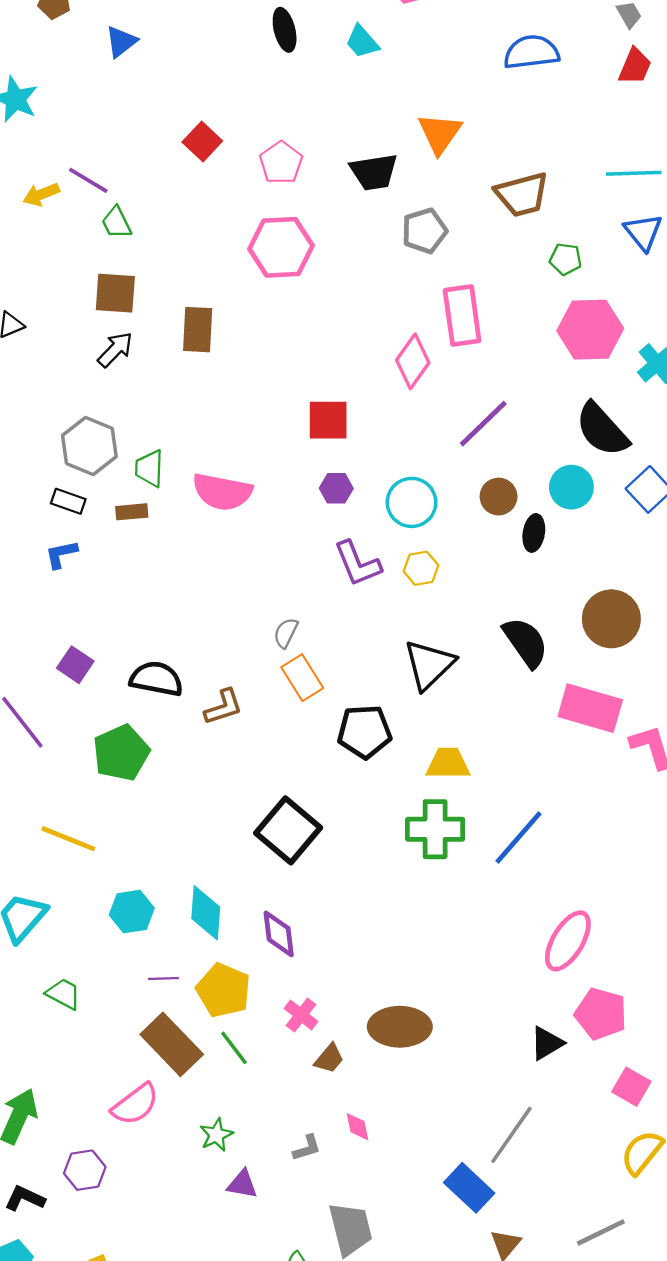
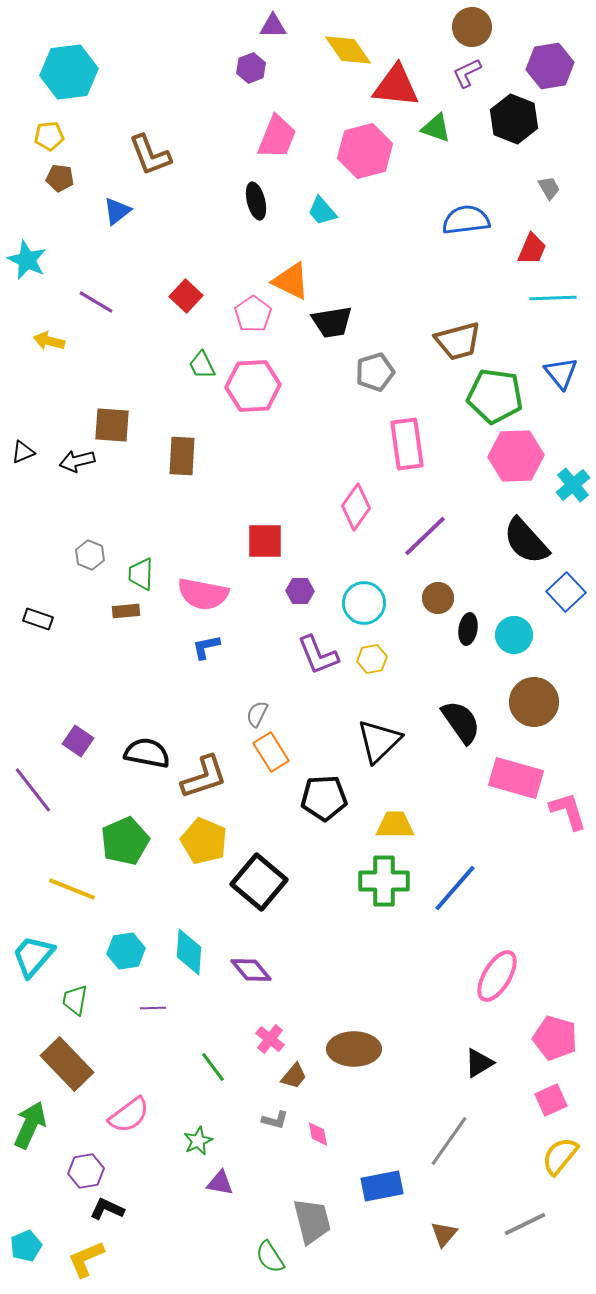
red trapezoid: (635, 66) -> (532, 249), moved
orange triangle: (440, 133) -> (291, 281), moved, turned -39
cyan line: (634, 173) -> (553, 298), moved
purple line: (88, 180) -> (96, 302), moved
yellow arrow: (41, 194) -> (49, 341), turned 36
green trapezoid: (116, 223) -> (202, 365), moved
green pentagon: (566, 259) -> (495, 396), size x2.0
black arrow: (115, 350) -> (77, 461), moved, turned -148
pink diamond: (413, 361) -> (356, 507), moved
red square: (328, 420) -> (265, 541), moved
gray hexagon: (89, 446) -> (90, 555), size x0.6
cyan circle: (571, 487) -> (514, 635), moved
black rectangle: (68, 501) -> (38, 619), moved
blue L-shape: (61, 554) -> (206, 647), moved
brown L-shape: (223, 707) -> (204, 777), size x1.4
green pentagon: (121, 753) -> (125, 841), moved
purple diamond: (279, 934) -> (251, 970), turned -33
yellow pentagon: (223, 990) -> (204, 841), moved
green trapezoid: (64, 994) -> (75, 1000), moved, turned -108
pink pentagon: (601, 1014) -> (555, 1038), moved
brown rectangle: (172, 1044) -> (67, 1064), moved
pink square: (631, 1087) -> (551, 1100), turned 36
gray L-shape: (307, 1148) -> (275, 1120), moved, turned 32
blue rectangle: (469, 1188) -> (382, 1186), moved, turned -54
black L-shape: (25, 1198) -> (107, 1209), moved

